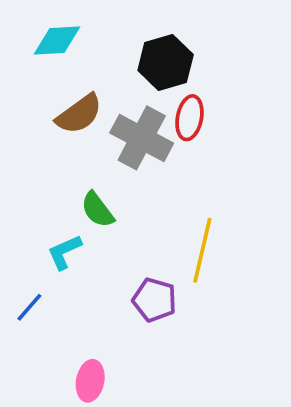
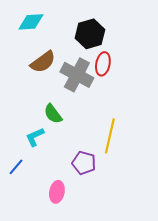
pink ellipse: (90, 381) -> (57, 192), moved

